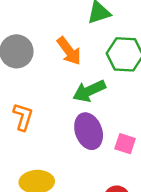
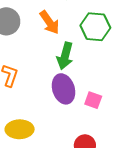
green arrow: (89, 91) -> (65, 56), turned -52

